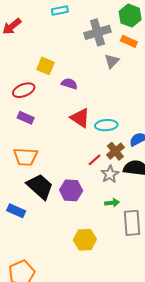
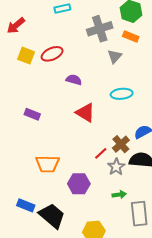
yellow square: (46, 66) -> (26, 56), moved
red ellipse: (24, 90) -> (52, 54), moved
cyan ellipse: (106, 125) -> (122, 94), moved
orange trapezoid: (25, 157) -> (48, 164), moved
black trapezoid: (40, 186) -> (52, 216), moved

